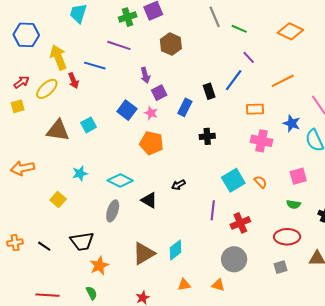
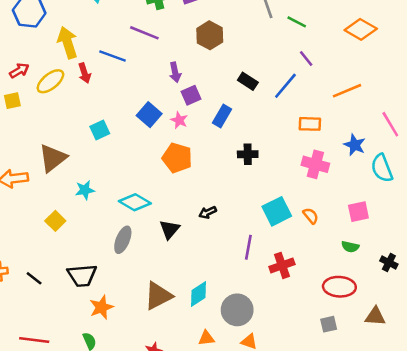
black rectangle: (209, 91) -> (248, 81), moved, turned -42
brown triangle: (58, 130) -> (53, 158), moved, turned -50
black triangle: (149, 200) -> (170, 229), turned 36
gray circle: (234, 259) -> (237, 310), moved

